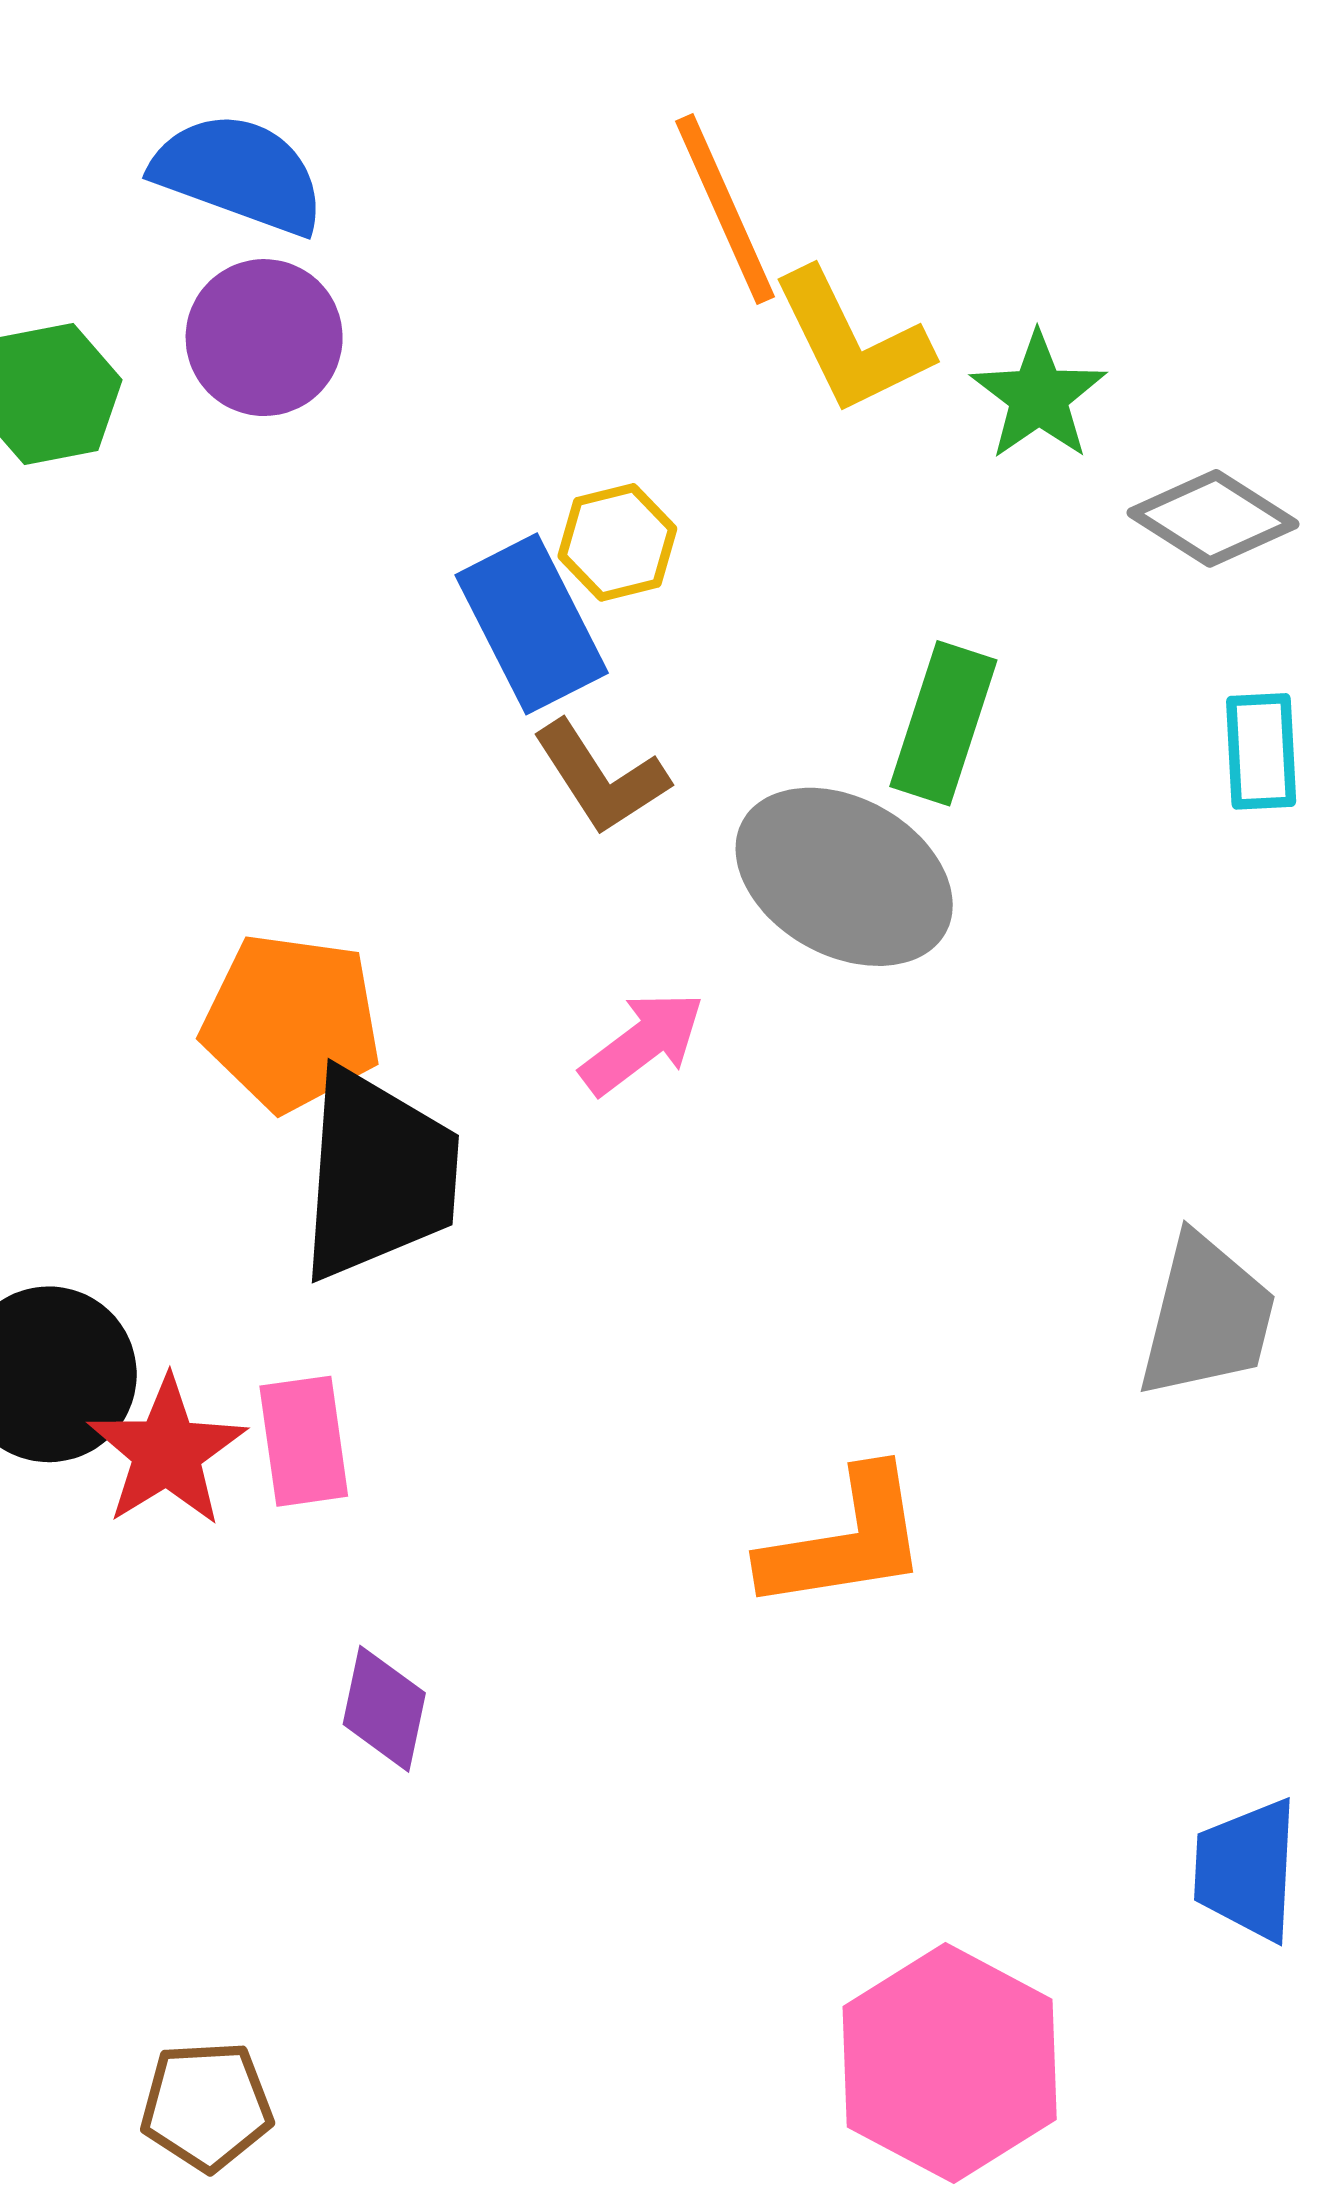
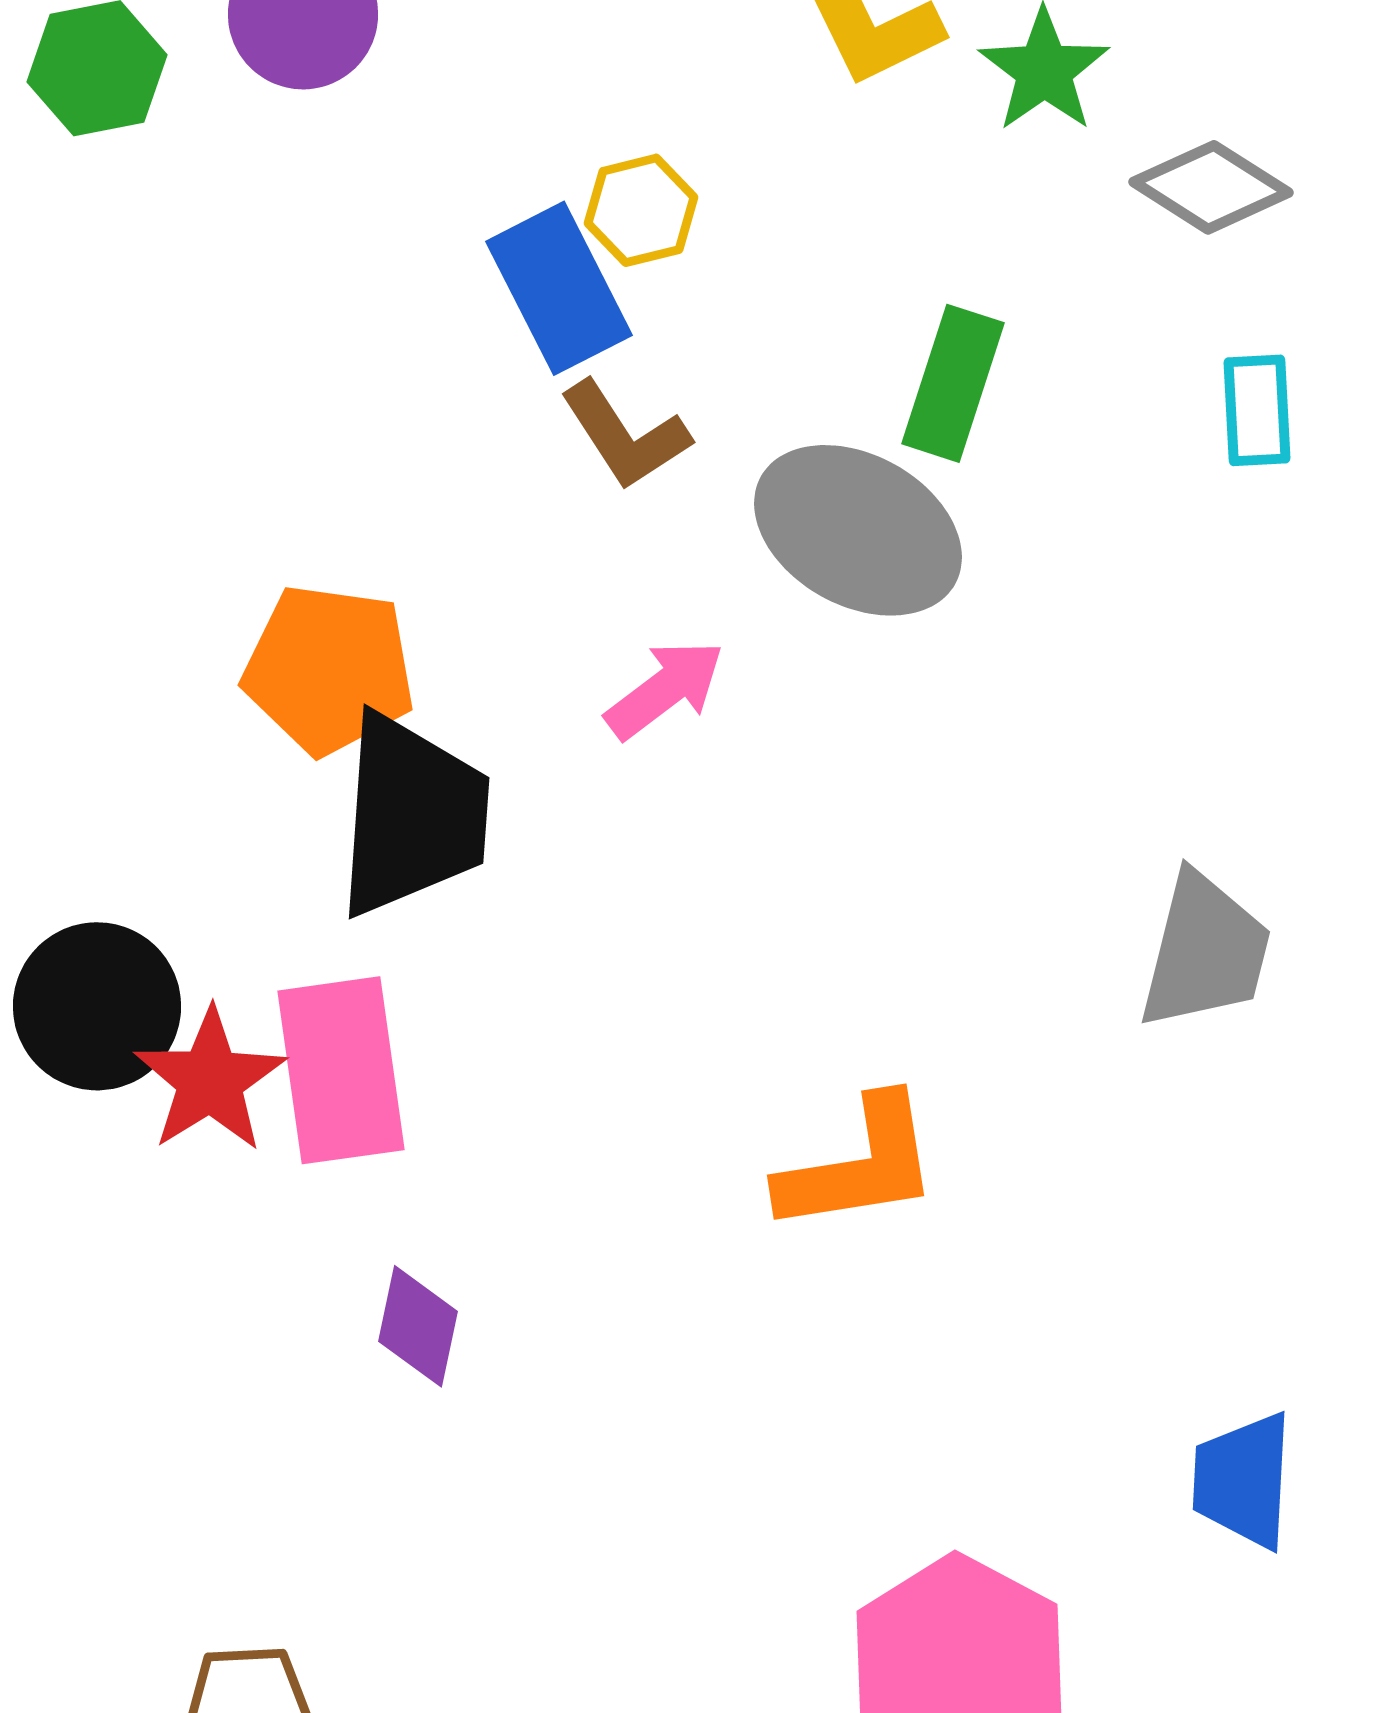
pink rectangle: (304, 1441) -> (341, 1070), size x1.5

